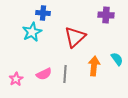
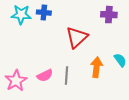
cyan star: (32, 32) -> (21, 15), moved, turned 30
pink star: (16, 79) -> (16, 81), size x1.5

